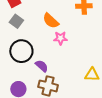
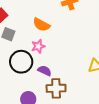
pink star: (60, 38) -> (38, 46), moved

